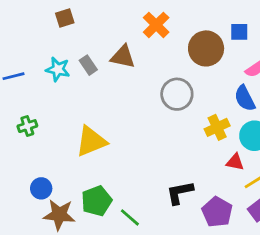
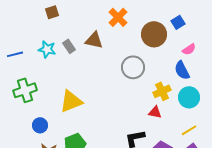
blue square: (239, 32) -> (178, 22), turned -32
green cross: (27, 126) -> (25, 90), size x1.6
red triangle: (235, 162) -> (155, 112), moved
blue circle: (41, 188) -> (40, 125), moved

